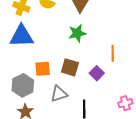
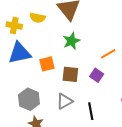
orange line: (113, 53) -> (108, 54), turned 70
orange square: (43, 69) -> (47, 64), moved

